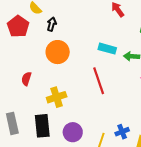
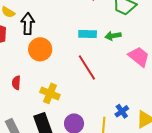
black arrow: (52, 24) -> (28, 24), size x1.5
yellow cross: (57, 97) -> (50, 93), turned -36

